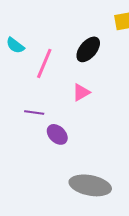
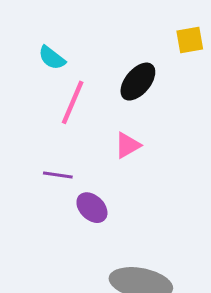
cyan semicircle: (15, 45) -> (52, 58), moved

